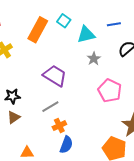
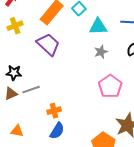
purple trapezoid: (55, 76) -> (48, 44), moved
gray line: (50, 107) -> (31, 90), moved

